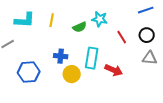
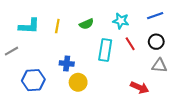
cyan star: (100, 19) -> (121, 21), moved
green semicircle: (80, 27) -> (86, 24), moved
cyan rectangle: (92, 58) -> (105, 50), moved
red arrow: (114, 70) -> (140, 87), moved

